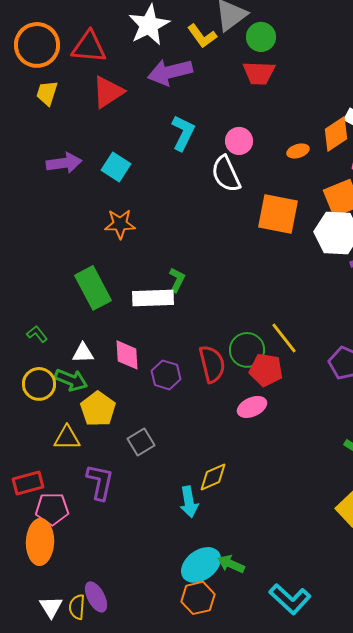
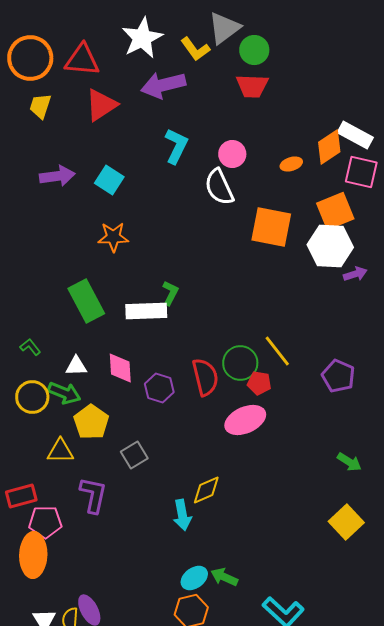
red pentagon: (266, 370) -> (259, 383), size x0.7
pink ellipse: (252, 407) -> (245, 420), size x1.4
cyan ellipse: (201, 565) -> (194, 578), size x0.7

